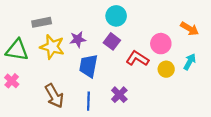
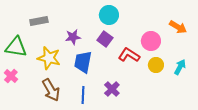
yellow star: (52, 47) -> (49, 58), moved
cyan arrow: (190, 62) -> (180, 67), moved

